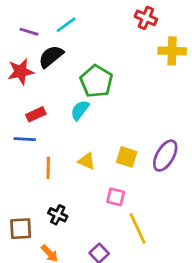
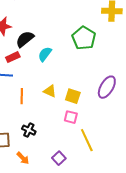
black semicircle: (51, 56) -> (25, 39), moved
green pentagon: (96, 81) -> (84, 38), moved
yellow square: (127, 157) -> (73, 96), moved

